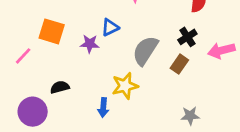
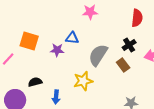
blue triangle: (110, 27) -> (72, 38), turned 32
brown rectangle: (179, 64) -> (123, 65), turned -72
blue arrow: (103, 108) -> (56, 97), moved

